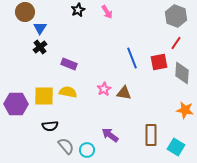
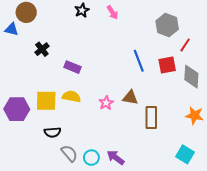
gray hexagon: (176, 16) -> (167, 25), moved
blue triangle: (40, 28) -> (11, 29), moved, turned -48
pink star: (104, 89) -> (106, 103), moved
purple arrow: (110, 135) -> (116, 158), moved
brown rectangle: (151, 135) -> (151, 118), moved

